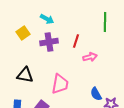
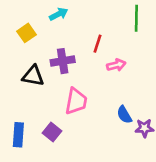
cyan arrow: (47, 19) -> (59, 14), turned -56
purple cross: (49, 42) -> (63, 61), moved
black triangle: (25, 75) -> (33, 76), moved

